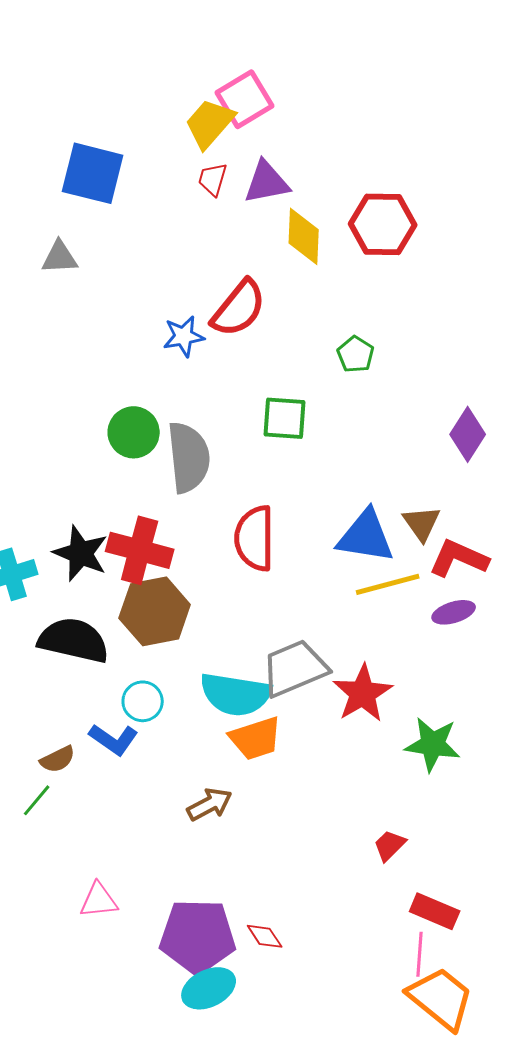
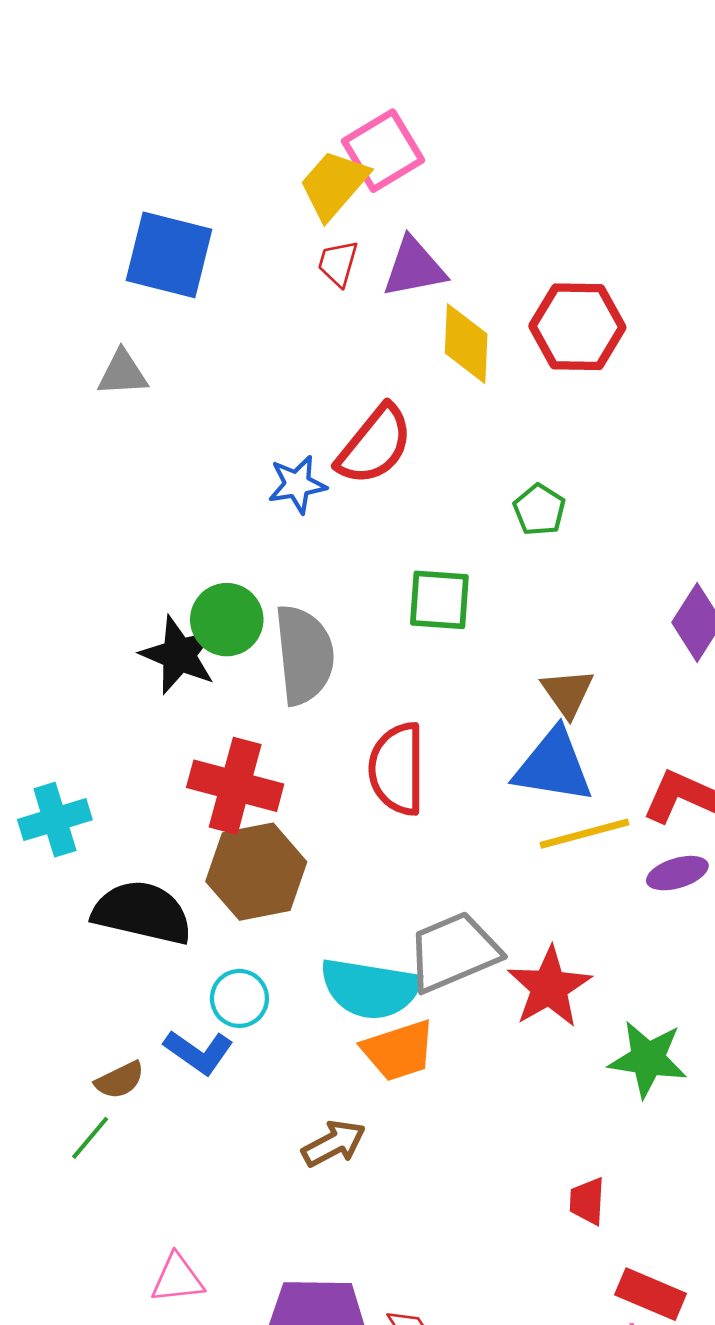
brown triangle: (422, 523) -> (568, 693), moved
black star: (81, 553) -> (179, 655), moved
red trapezoid: (390, 845) -> (587, 1201), turned -42

